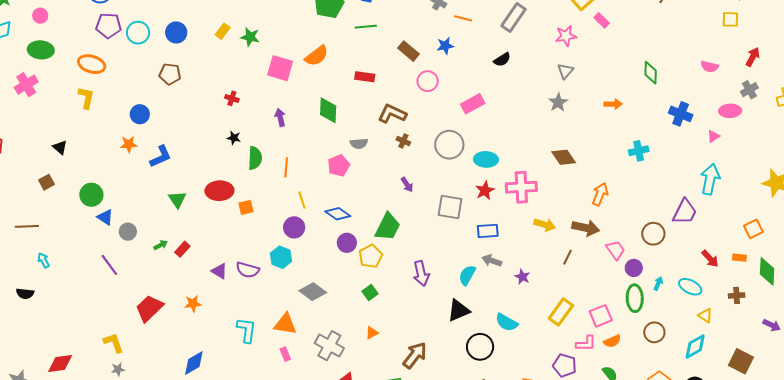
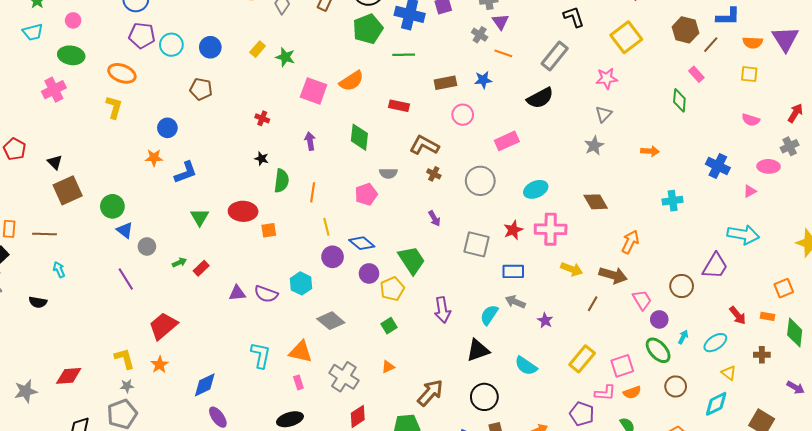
yellow square: (730, 19) -> (749, 74), moved
pink rectangle: (602, 20) -> (696, 74), moved
brown rectangle: (409, 51) -> (445, 83), turned -55
black semicircle: (502, 60) -> (540, 98), size x1.5
green diamond: (651, 73) -> (679, 100), moved
black triangle: (60, 147) -> (55, 162), moved
cyan ellipse: (486, 159) -> (536, 189), moved, turned -30
cyan arrow: (710, 179) -> (743, 235), turned 84
brown square: (46, 182) -> (68, 190), size x1.8
purple circle: (294, 227) -> (333, 257), moved
green trapezoid: (388, 227) -> (412, 260), turned -64
purple triangle: (219, 271) -> (237, 293), turned -42
cyan ellipse: (690, 287) -> (715, 343), turned -65
green ellipse: (635, 298) -> (658, 350), turned -44
orange star: (193, 304) -> (160, 365), moved, turned -30
black circle: (480, 347) -> (484, 397), moved

